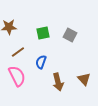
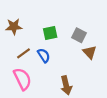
blue semicircle: (41, 62) -> (44, 55), moved, turned 128
brown triangle: (84, 79) -> (90, 52), moved

